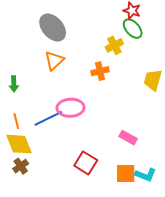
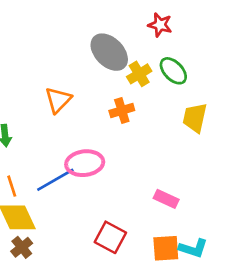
gray ellipse: (53, 28) -> (109, 52), moved
green ellipse: (133, 29) -> (173, 71), moved

